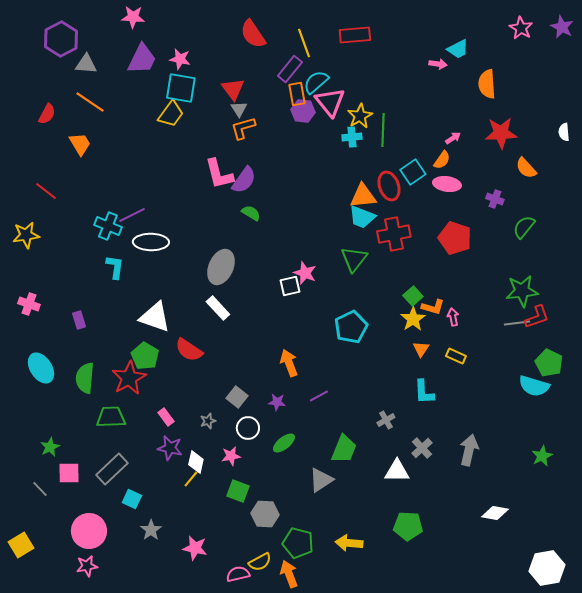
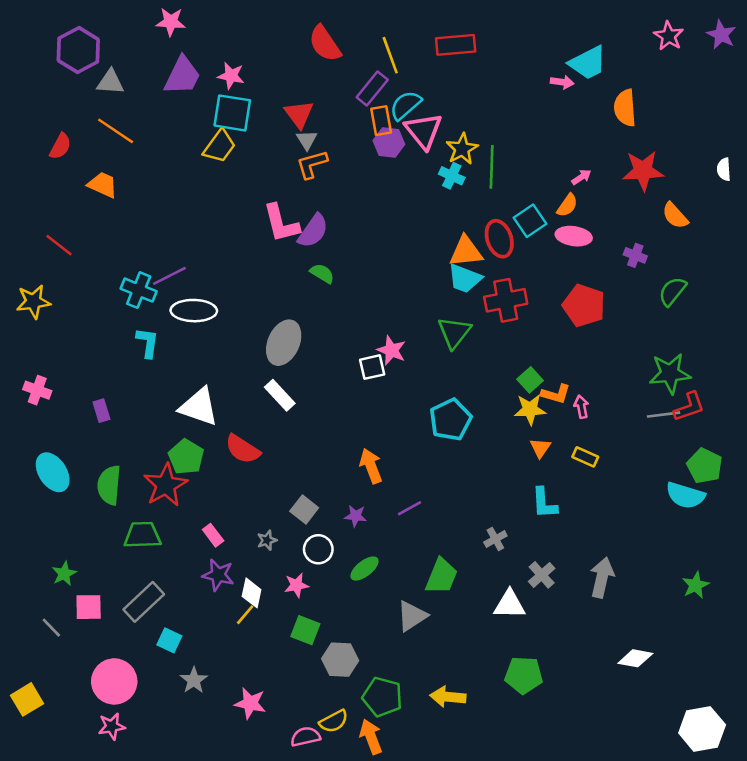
cyan trapezoid: (458, 49) -> (588, 63), size x1.4
cyan cross: (352, 137) -> (452, 176), turned 30
orange trapezoid: (80, 144) -> (103, 185), turned -35
yellow star: (413, 319) -> (530, 409), turned 30

